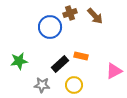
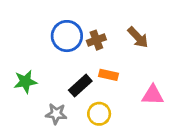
brown cross: (70, 13) -> (96, 40), moved
brown arrow: (95, 16) -> (138, 37), moved
pink triangle: (114, 71) -> (153, 95), turned 30

